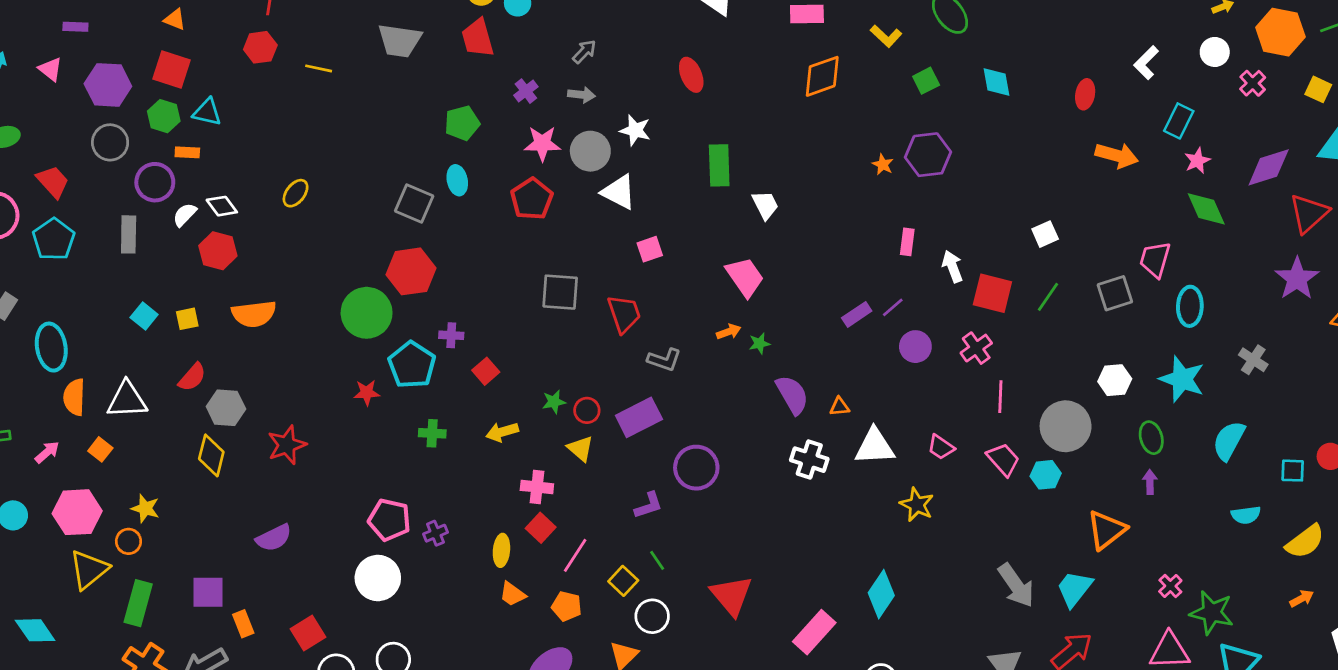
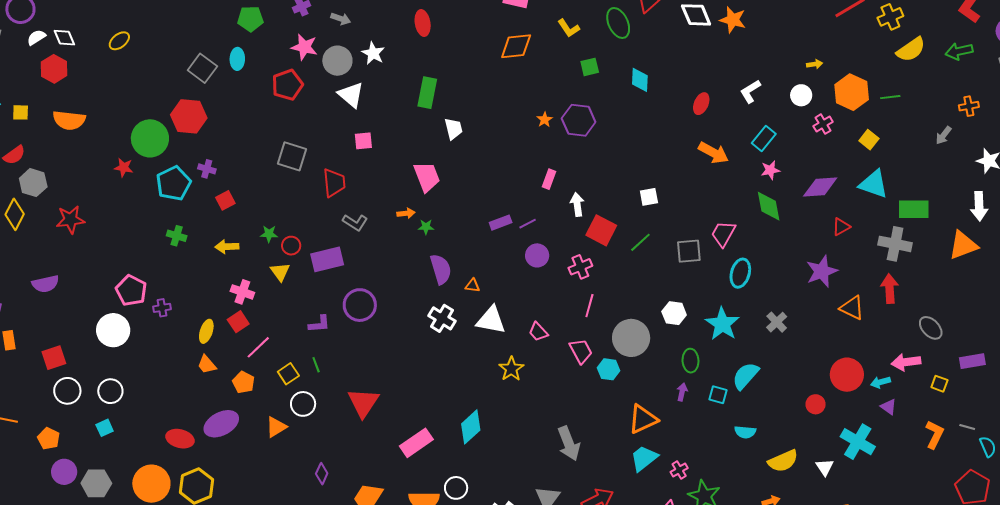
red triangle: (1309, 213) -> (841, 227), size x0.6
red star: (367, 393) -> (124, 167), moved
cyan square: (1293, 471) -> (718, 395), moved
cyan trapezoid: (1074, 589) -> (644, 458), moved

